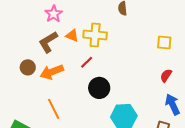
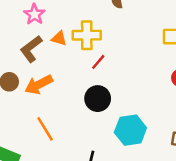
red line: (87, 62) -> (98, 62), moved

